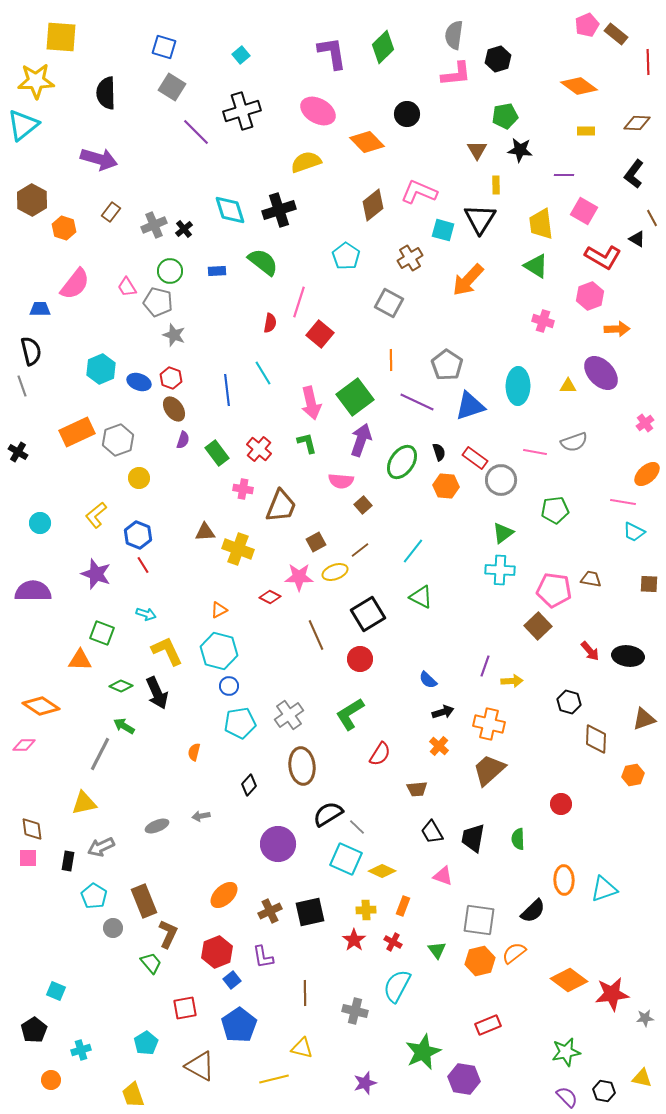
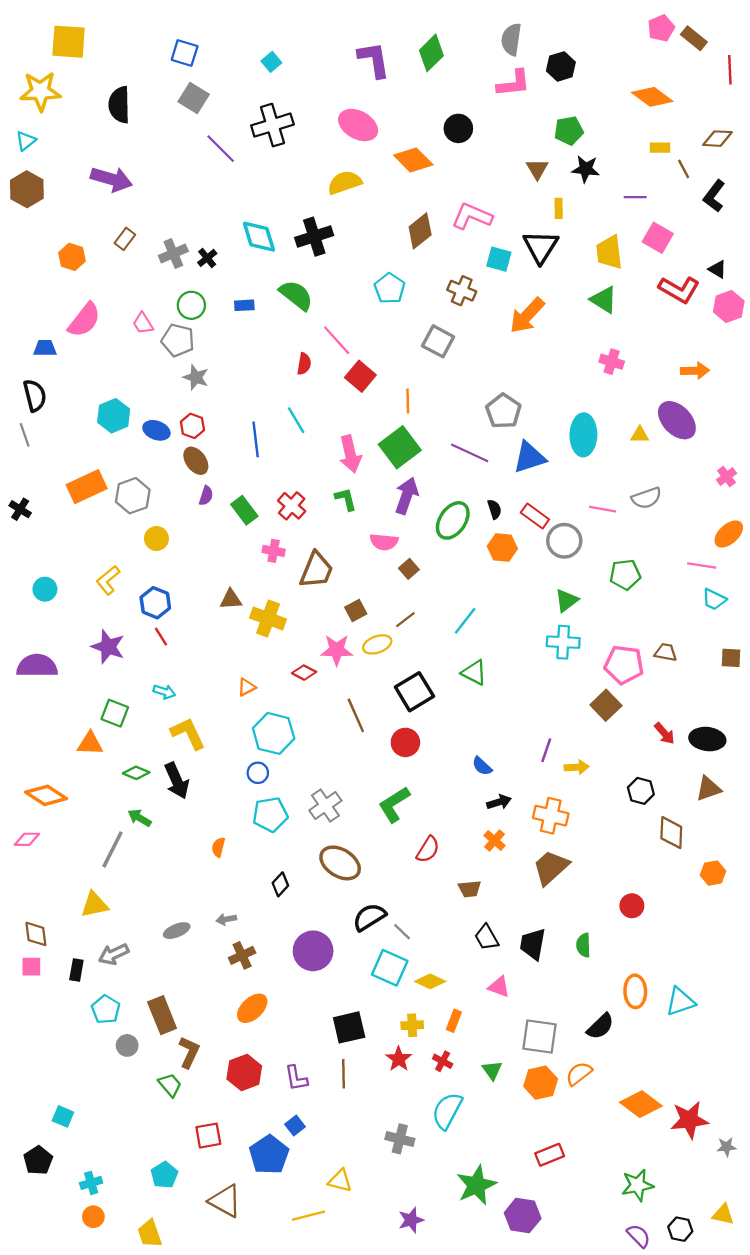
cyan triangle: (23, 125) -> (26, 141), size x0.6
brown hexagon: (32, 200) -> (27, 189), moved
brown line: (652, 218) -> (684, 169), moved
brown cross: (410, 258) -> (462, 291), turned -35
pink hexagon: (590, 296) -> (729, 306), moved
pink line: (299, 302) -> (337, 340), turned -60
orange line: (391, 360) -> (408, 401), moved
cyan hexagon: (219, 651) -> (274, 733), moved
brown triangle: (644, 719) -> (708, 789), moved
brown ellipse: (302, 766) -> (340, 863), turned -51
brown cross: (270, 911) -> (242, 955), moved
blue square: (232, 980) -> (295, 1125), moved
brown line: (305, 993) -> (343, 1074), moved
orange circle: (51, 1080) -> (93, 1217), moved

